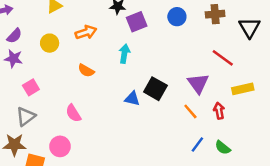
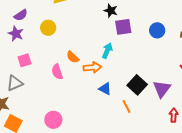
orange arrow: (86, 32) -> (92, 67), moved
black square: (155, 89) -> (137, 85), moved
orange line: (190, 111) -> (126, 106), moved
pink semicircle: (73, 113) -> (57, 72), moved
pink circle: (60, 146) -> (53, 120), moved

